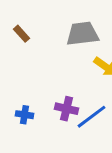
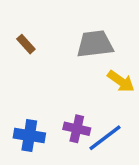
blue cross: (24, 115) -> (29, 136), size x1.5

